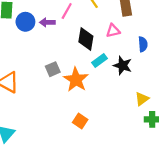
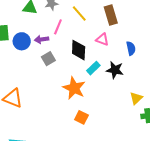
pink triangle: (113, 31) -> (102, 39), turned 40
gray square: (53, 69) -> (48, 59), moved
orange square: (80, 121) -> (81, 117), moved

